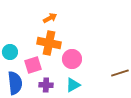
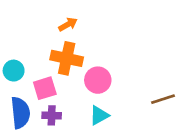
purple cross: (46, 85) -> (52, 115), moved

